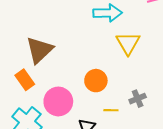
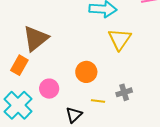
orange rectangle: (25, 80) -> (19, 65), turned 60
pink circle: (58, 101) -> (49, 89), size x0.7

